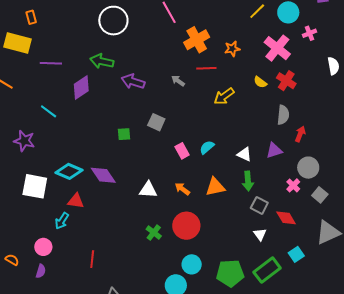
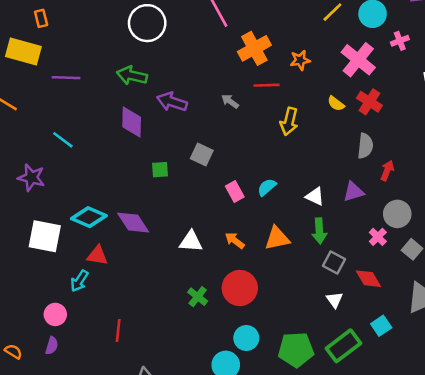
purple diamond: (81, 87) -> (132, 122), moved, turned -55
yellow arrow: (224, 96) -> (289, 121), turned -40
orange semicircle: (12, 260) -> (13, 351), moved

